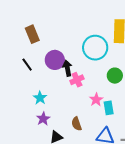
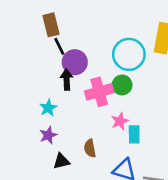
black line: (27, 65) -> (59, 46), moved
black arrow: (67, 68) -> (67, 80), moved
green circle: (115, 76) -> (122, 85), moved
pink cross: (77, 80) -> (99, 92), size x1.5

